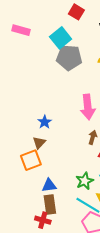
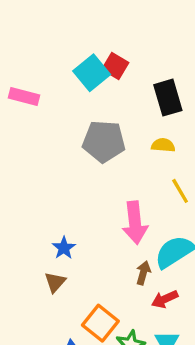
cyan square: (61, 38) -> (92, 73), moved
orange square: (31, 160) -> (100, 323), moved, turned -30

